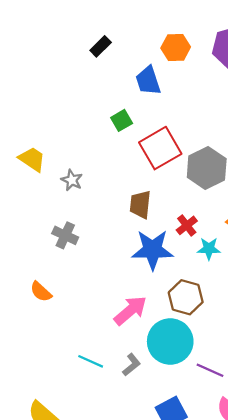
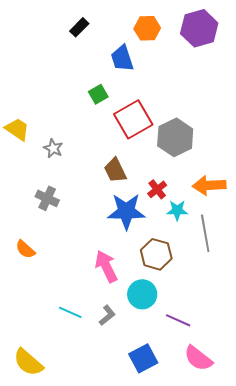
brown trapezoid: (140, 204) -> (115, 170), turned -32
pink arrow: (130, 311) -> (106, 266), turned -76
cyan circle: (170, 341) -> (142, 294), size x0.7

